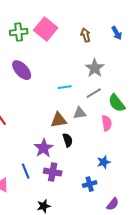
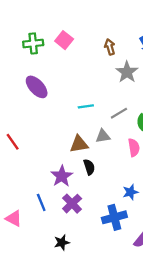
pink square: (46, 29) -> (64, 40), size x0.7
gray star: (95, 68) -> (127, 72), moved
purple cross: (53, 172) -> (72, 204), turned 36
blue cross: (90, 184) -> (114, 217), size x1.5

